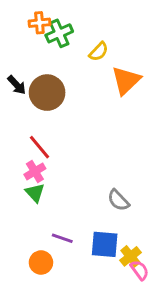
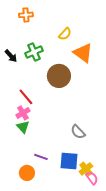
green cross: (59, 33) -> (34, 52), moved
orange triangle: (126, 80) -> (83, 53), turned -40
brown circle: (47, 93) -> (59, 76), moved

